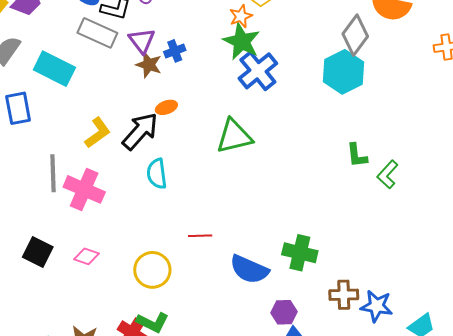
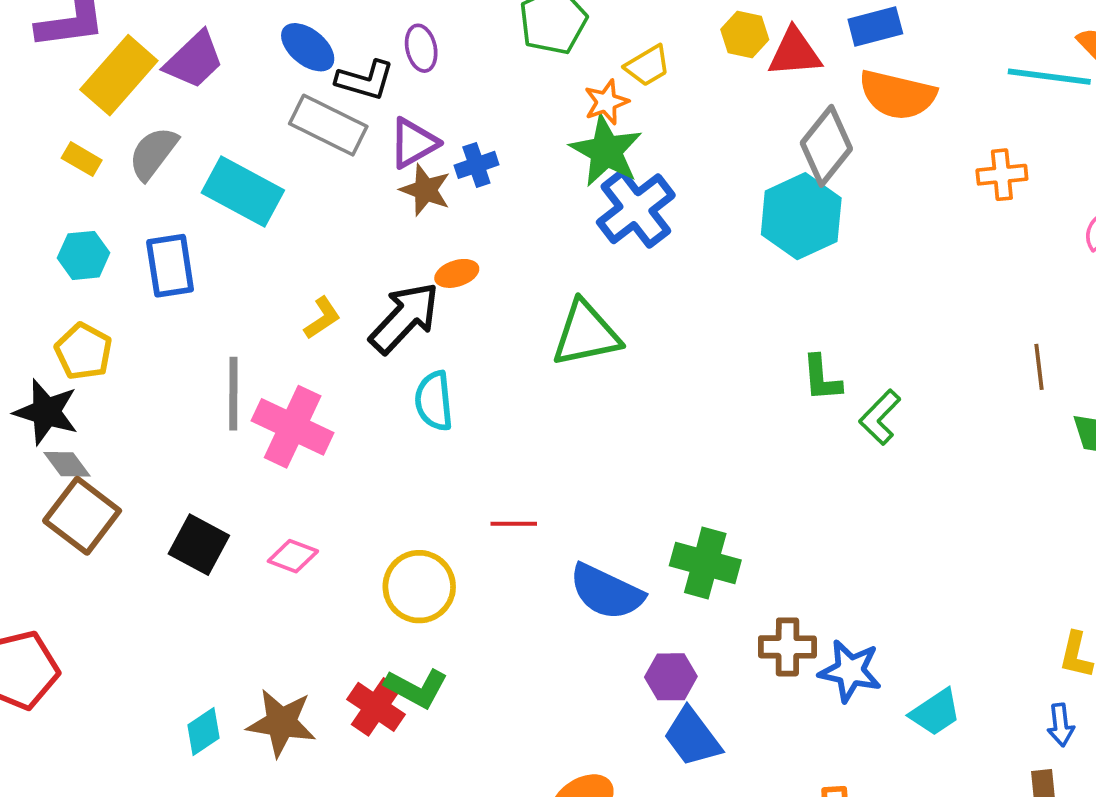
purple triangle: (142, 41) -> (413, 143), turned 36
yellow L-shape: (98, 133) -> (322, 318), size x0.7

